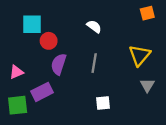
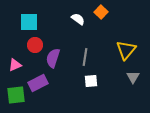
orange square: (147, 13) -> (101, 12), moved, turned -32
white semicircle: (94, 26) -> (78, 19), moved
red circle: (49, 41) -> (35, 45), moved
white square: (103, 103) -> (91, 81), moved

